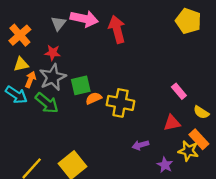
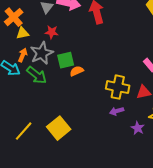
red star: (53, 53) -> (52, 32), moved
yellow triangle: (21, 64) -> (23, 33), moved
yellow cross: (120, 103) -> (118, 87), moved

